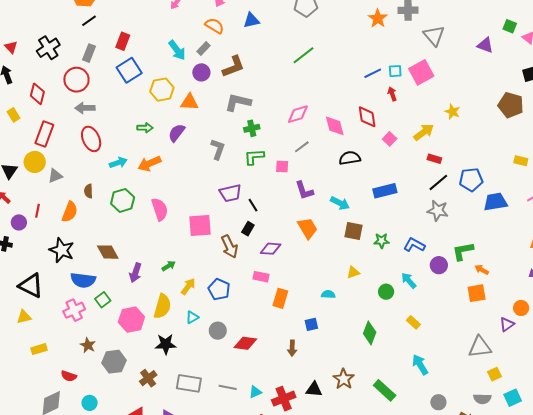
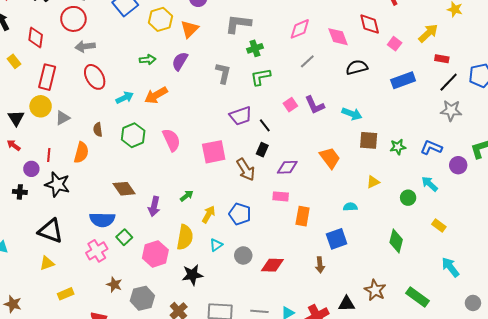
orange triangle: (190, 102) -> (190, 29), turned -42
pink square: (282, 166) -> (290, 105), moved, turned -32
blue rectangle: (385, 191) -> (403, 80), moved
orange trapezoid: (307, 228) -> (330, 158), moved
black star: (62, 250) -> (57, 184), moved
blue square: (311, 324) -> (337, 239), size x1.5

